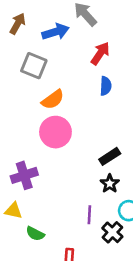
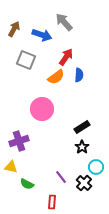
blue arrow: (55, 32) -> (42, 35), turned 36
red arrow: (100, 53) -> (66, 57), moved
orange semicircle: (53, 100) -> (56, 77), moved
purple line: (89, 215) -> (61, 177), moved, turned -40

